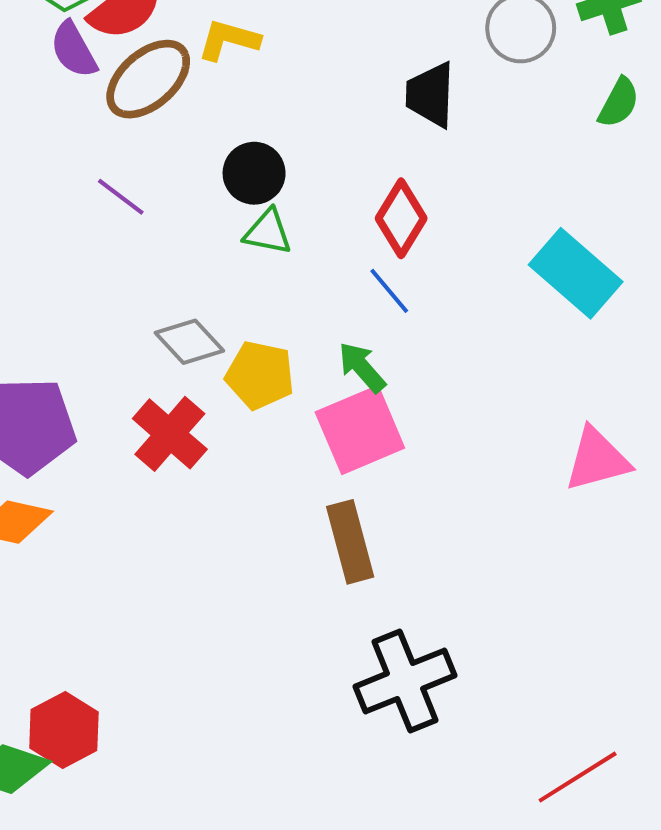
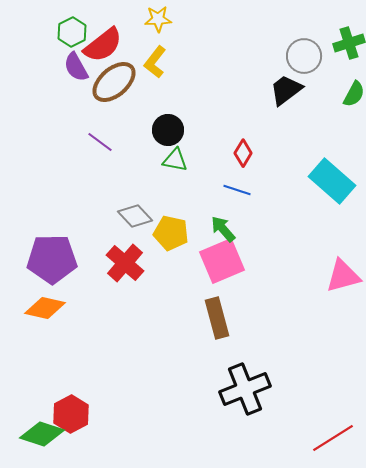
yellow L-shape: (229, 40) -> (155, 62), turned -68
black trapezoid: (431, 95) -> (286, 90), moved, turned 51
red diamond: (401, 218) -> (243, 153), size x0.7
blue line: (389, 291) -> (237, 190), turned -32

